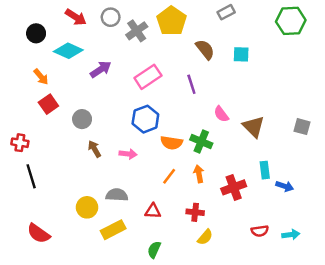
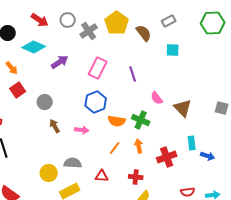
gray rectangle: (226, 12) -> (169, 21), moved
brown semicircle: (205, 49) -> (144, 33), moved
pink rectangle: (148, 77) -> (98, 68), turned -30

